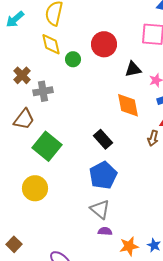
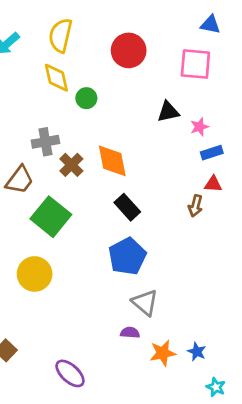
red circle: (104, 44) -> (129, 50), moved
brown cross: (22, 75) -> (71, 165), moved
orange diamond: (128, 105) -> (112, 161), moved
gray triangle: (100, 209) -> (145, 303), moved

